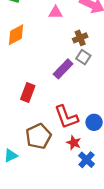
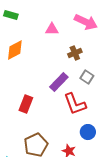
gray square: (83, 57) -> (87, 77), moved
red L-shape: (66, 117) -> (75, 104), moved

